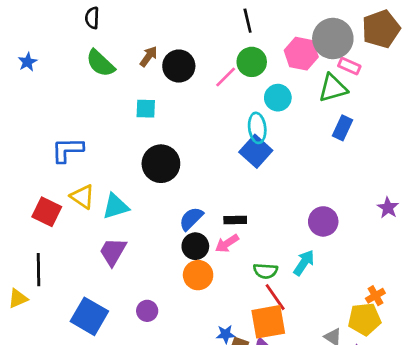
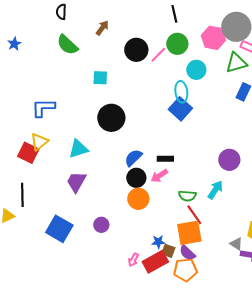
brown arrow: (149, 56) -> (102, 28), moved
black circle: (179, 66) -> (136, 50), moved
yellow triangle: (83, 197) -> (39, 142), moved, turned 48

